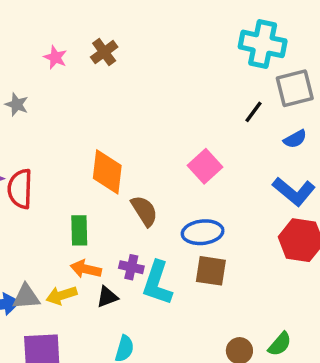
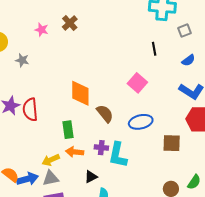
gray square: (295, 88) -> (185, 31), size x0.6
black line: (254, 112) -> (154, 49), moved, turned -40
brown square: (211, 271) -> (172, 143), moved
yellow arrow: (62, 295) -> (51, 160), moved
gray triangle: (26, 297) -> (51, 178), moved
black triangle: (107, 297) -> (91, 177), moved

